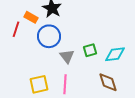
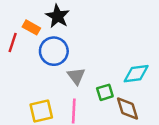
green square: (90, 50) -> (105, 92), moved

